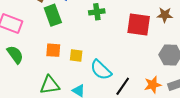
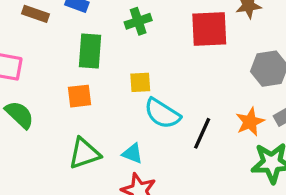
green rectangle: (53, 15) -> (90, 51), moved, turned 35
yellow square: (76, 56) -> (140, 82), moved

